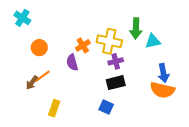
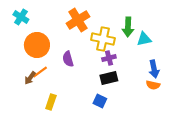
orange cross: (83, 45) -> (78, 20), moved, size x1.6
orange circle: (39, 48) -> (37, 45), size x1.6
orange semicircle: (162, 90) -> (153, 85), size x0.6

